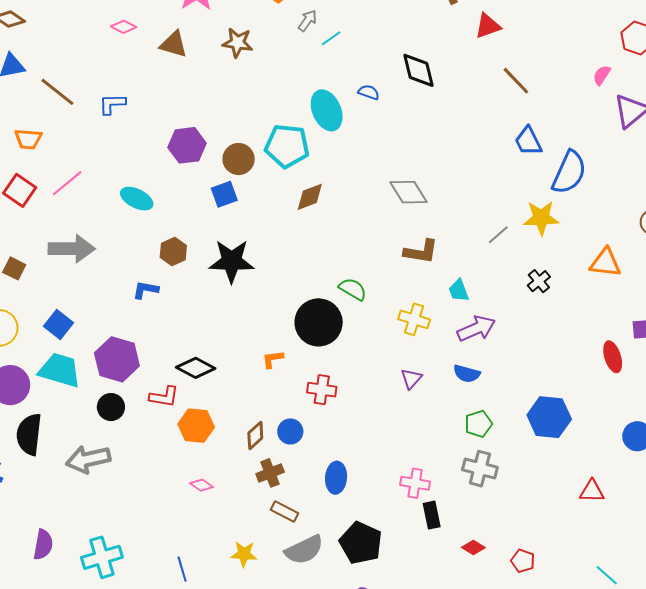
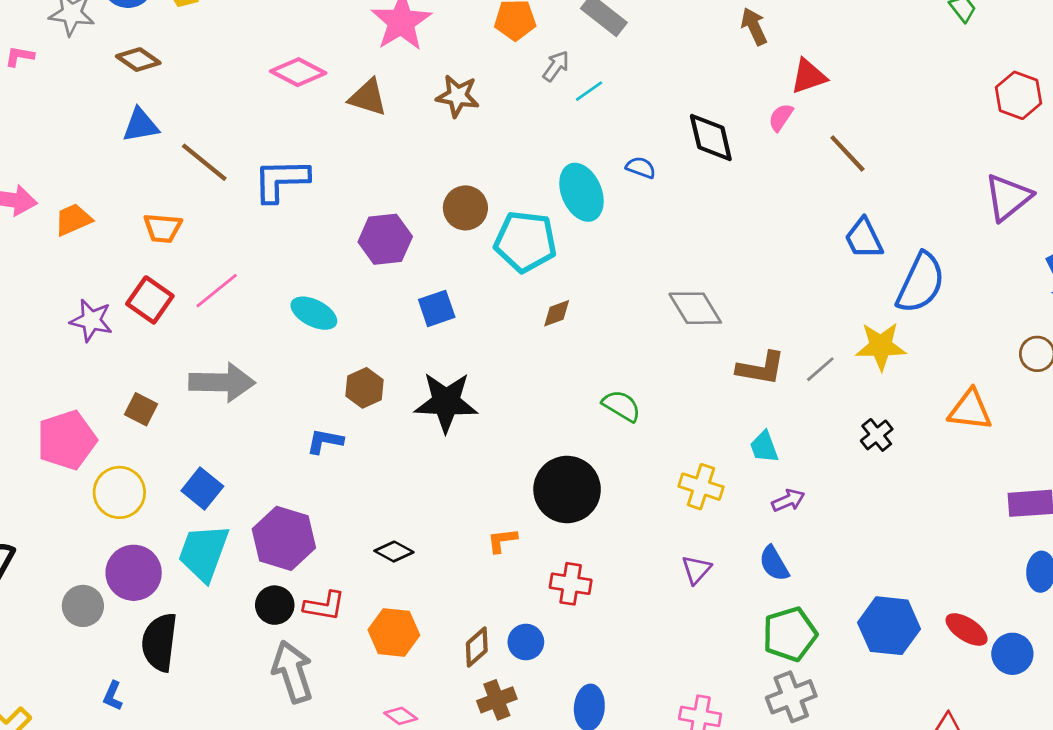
pink diamond: (124, 27) -> (298, 72), size x1.5
pink semicircle: (602, 75) -> (781, 117), moved
blue L-shape: (112, 104) -> (281, 180), size x1.5
brown circle: (239, 159) -> (465, 208), moved
brown diamond: (310, 197) -> (557, 313), size x0.7
brown L-shape: (421, 252) -> (761, 368), moved
green semicircle: (353, 289) -> (621, 406), moved
purple arrow: (476, 329) -> (788, 500), size x0.6
red ellipse: (613, 357) -> (967, 629), moved, turned -40
black diamond: (196, 368) -> (394, 552), size x0.7
cyan trapezoid: (60, 370) -> (204, 553), turned -87
blue semicircle: (467, 374) -> (774, 563), turned 44
red L-shape: (164, 397) -> (324, 606), moved
green pentagon: (478, 424) -> (790, 634), size x1.4
gray arrow: (88, 459) -> (293, 672), moved, turned 84
gray cross: (480, 469) -> (791, 697), turned -36

